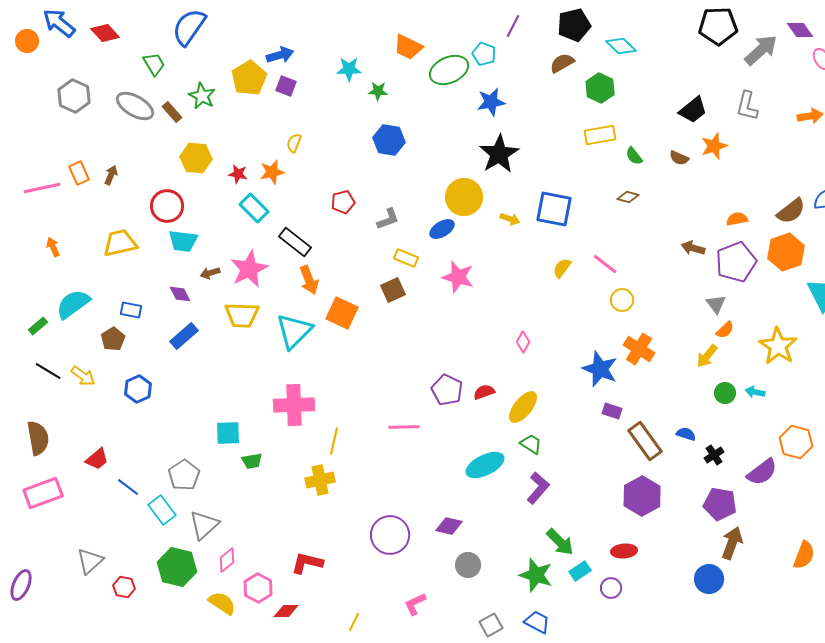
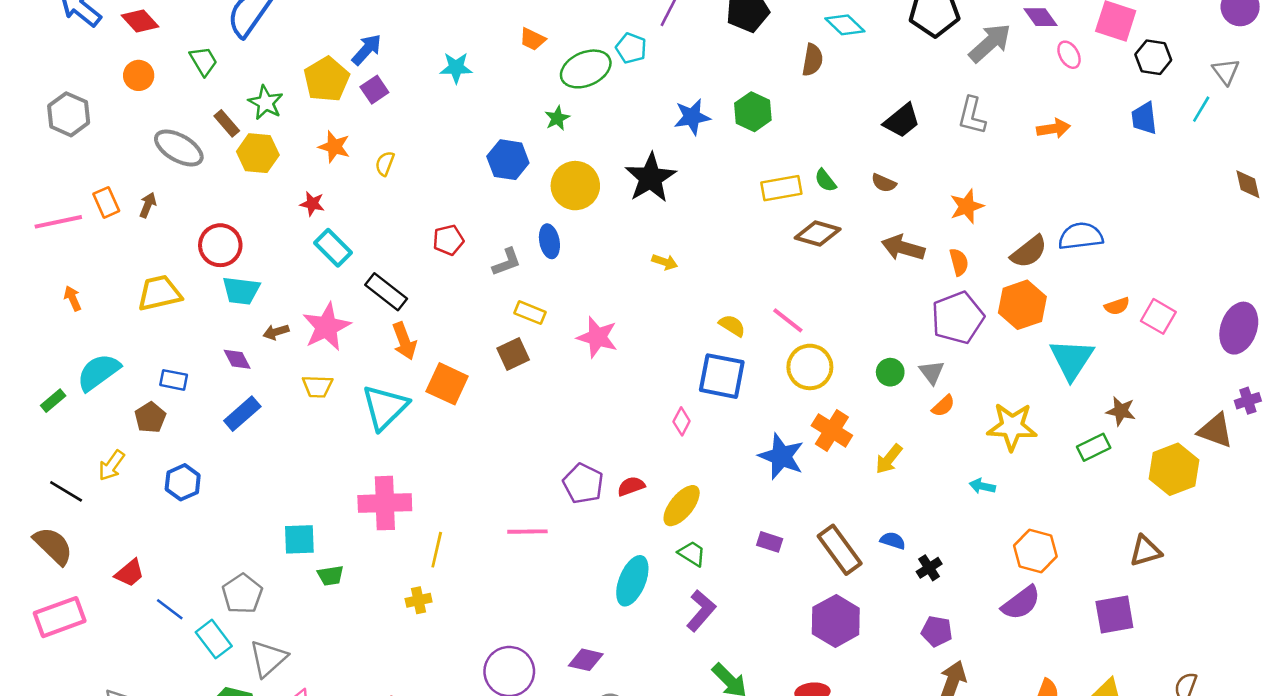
orange circle: (27, 41) -> (139, 75), moved
cyan diamond: (621, 46) -> (845, 25), moved
orange trapezoid: (408, 47) -> (533, 39), size x0.7
blue arrow: (280, 55) -> (367, 50), turned -32
brown semicircle: (562, 63) -> (812, 60), moved, turned 130
purple square: (286, 86) -> (374, 90), turned 35
green hexagon: (600, 88) -> (753, 112), moved
green star: (378, 91) -> (557, 118), moved, turned -30
gray hexagon: (74, 96) -> (69, 114), moved
blue star: (491, 102) -> (692, 117), moved
gray ellipse: (135, 106) -> (179, 148), moved
yellow rectangle: (600, 135) -> (781, 188), moved
orange star: (714, 146) -> (967, 206), moved
yellow hexagon: (196, 158) -> (258, 153), moved
orange star: (272, 172) -> (334, 147), moved, turned 30
yellow circle: (464, 197) -> (575, 186), moved
brown diamond: (628, 197) -> (818, 234), size x1.6
blue square: (554, 209) -> (722, 376), moved
orange semicircle: (737, 219) -> (959, 262), turned 85
blue ellipse: (442, 229) -> (549, 241), moved, turned -70
brown arrow: (693, 248) -> (903, 248), moved, size x1.4
yellow semicircle: (562, 268) -> (732, 326), turned 85
yellow circle: (622, 300) -> (810, 367), size x1.5
yellow trapezoid: (242, 315) -> (317, 386), size x0.7
yellow star: (778, 346) -> (1012, 427), turned -30
yellow arrow: (707, 356) -> (889, 459), moved
black line: (48, 371) -> (66, 491), moved
yellow arrow: (83, 376) -> (111, 465), turned 90
green circle: (725, 393) -> (890, 372), moved
purple rectangle: (612, 411) -> (770, 542), moved
brown semicircle: (38, 438) -> (53, 546), turned -36
cyan ellipse: (485, 465) -> (632, 581), turned -42
purple semicircle: (762, 472) -> (1021, 603), moved
yellow cross: (320, 480) -> (419, 600), size x0.7
purple pentagon: (720, 504) -> (937, 631), size x0.7

